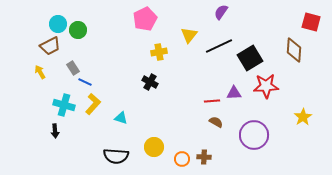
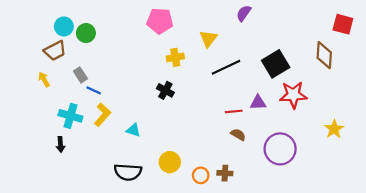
pink pentagon: (145, 19) -> (160, 21), turned 30
black line: (219, 46) -> (226, 67), moved

